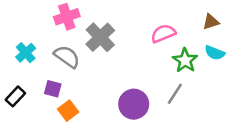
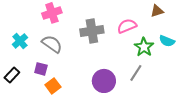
brown triangle: (211, 22) -> (157, 11), moved
gray cross: (100, 37) -> (92, 31), moved, turned 35

